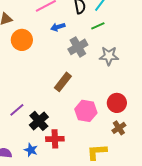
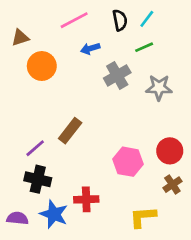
brown rectangle: (63, 82) -> (70, 131), moved
purple line: (17, 110) -> (35, 148), moved
black cross: (39, 121) -> (38, 179), moved, turned -36
blue star: (31, 150) -> (54, 214), size x1.5

